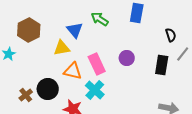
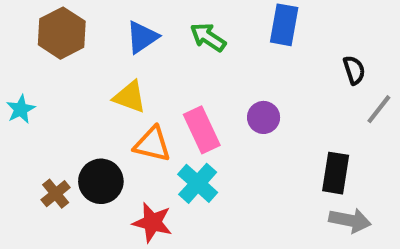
brown hexagon: (29, 30) -> (62, 33), moved
blue triangle: (75, 30) -> (142, 37), moved, turned 36
yellow triangle: (62, 48) -> (130, 97), turned 30
black rectangle: (162, 65) -> (336, 173), moved

